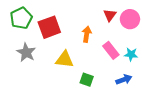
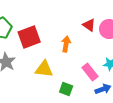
red triangle: (110, 15) -> (89, 25), turned -32
pink rectangle: (111, 50) -> (90, 72), moved

